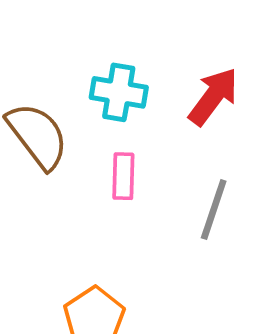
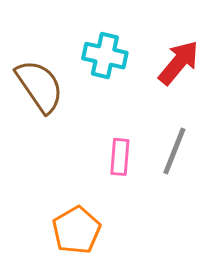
pink rectangle: (123, 176) -> (120, 157), moved

